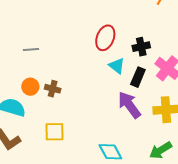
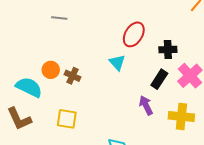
gray line: (31, 49) -> (59, 18), moved
cyan triangle: (117, 66) -> (117, 62), moved
purple arrow: (129, 105) -> (146, 105), size x0.7

